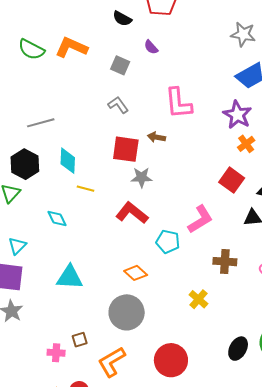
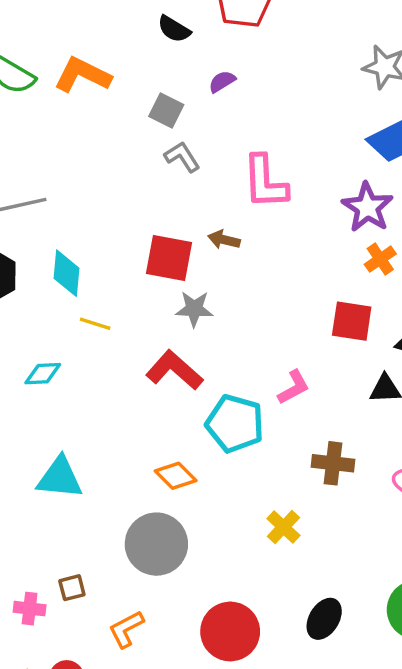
purple semicircle: (151, 47) -> (222, 82), turned 98
gray L-shape: (118, 105) -> (182, 157), moved
red square: (232, 180) -> (352, 321), turned -30
cyan diamond: (57, 219) -> (43, 374), turned -70
pink L-shape: (200, 219) -> (294, 387), size x0.7
cyan pentagon: (168, 242) -> (235, 424), size x1.4
black ellipse: (238, 349) -> (324, 619), moved
orange L-shape: (112, 362) -> (126, 629), size x0.7

